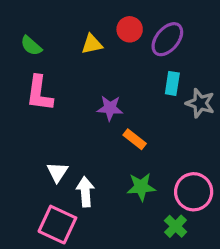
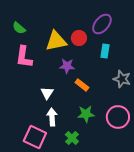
red circle: (130, 29) -> (79, 38), moved
yellow triangle: (92, 44) -> (56, 41), moved, size x1.6
gray star: (200, 103) -> (122, 79), moved
white triangle: (57, 172) -> (47, 93), moved
green cross: (176, 226) -> (72, 138), moved

